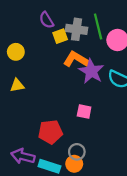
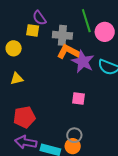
gray cross: (77, 29) -> (62, 35), moved
yellow square: (60, 36) -> (33, 30), moved, turned 32
red pentagon: (50, 132) -> (24, 117), moved

